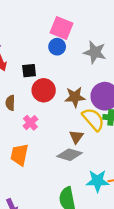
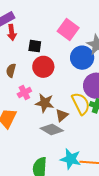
pink square: (62, 28) -> (68, 29), moved
blue circle: (57, 47) -> (82, 58), moved, size x1.5
brown star: (75, 97) -> (45, 103), moved

